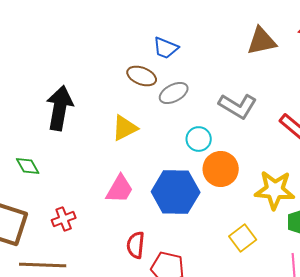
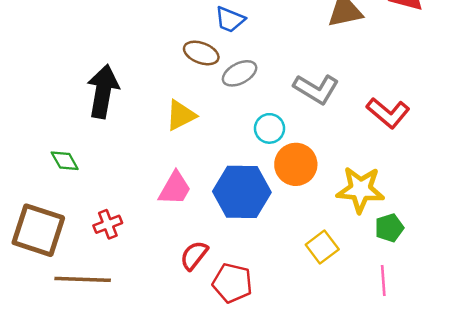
red semicircle: (136, 245) -> (194, 255), turned 32

